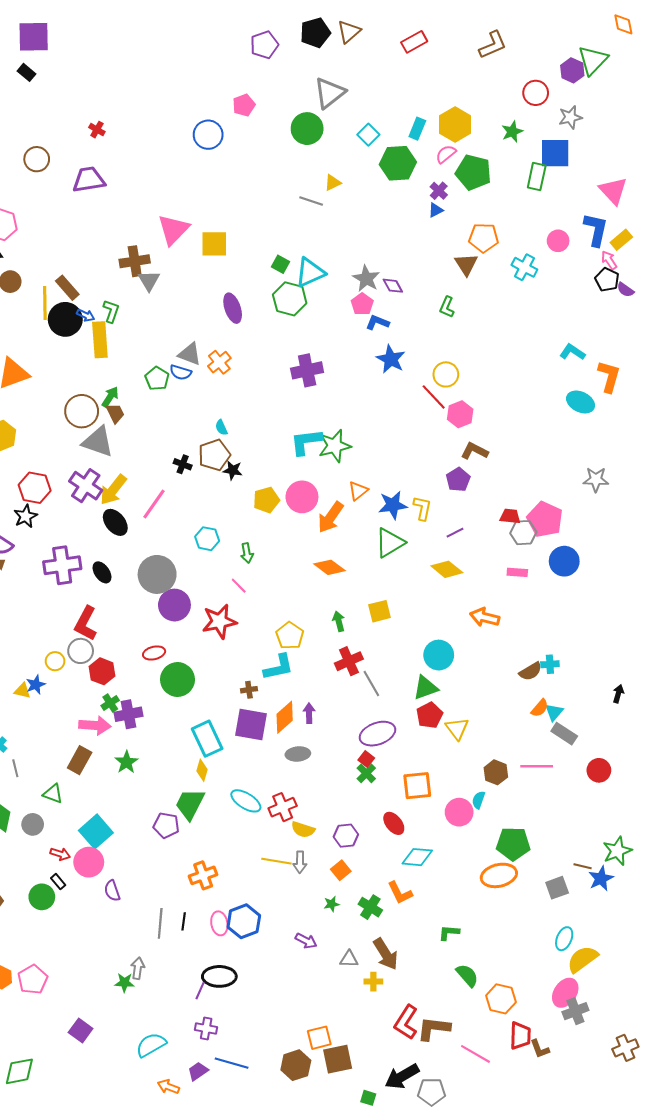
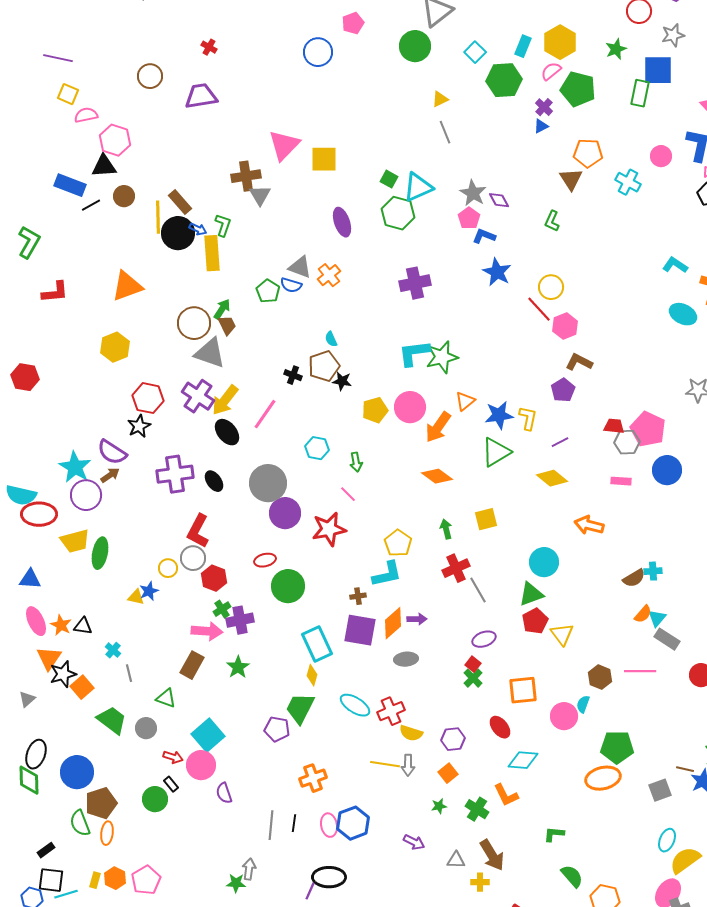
gray line: (311, 201) -> (445, 132), moved, turned 50
purple arrow: (309, 713) -> (417, 619), turned 90
purple ellipse: (377, 734) -> (484, 639), size x0.7

